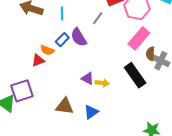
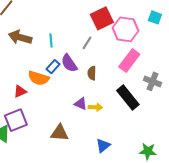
orange semicircle: (47, 50) -> (39, 78), size x1.5
brown semicircle: (150, 54) -> (92, 73), moved
red triangle: (38, 60) -> (20, 91), moved
blue triangle: (91, 112) -> (103, 146), moved

